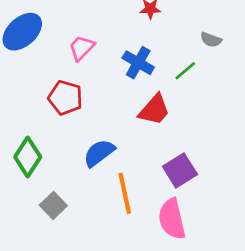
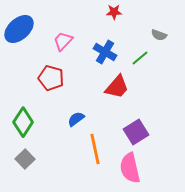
blue semicircle: (99, 153) -> (76, 119), size x0.7
gray square: (53, 205) -> (25, 159), moved

